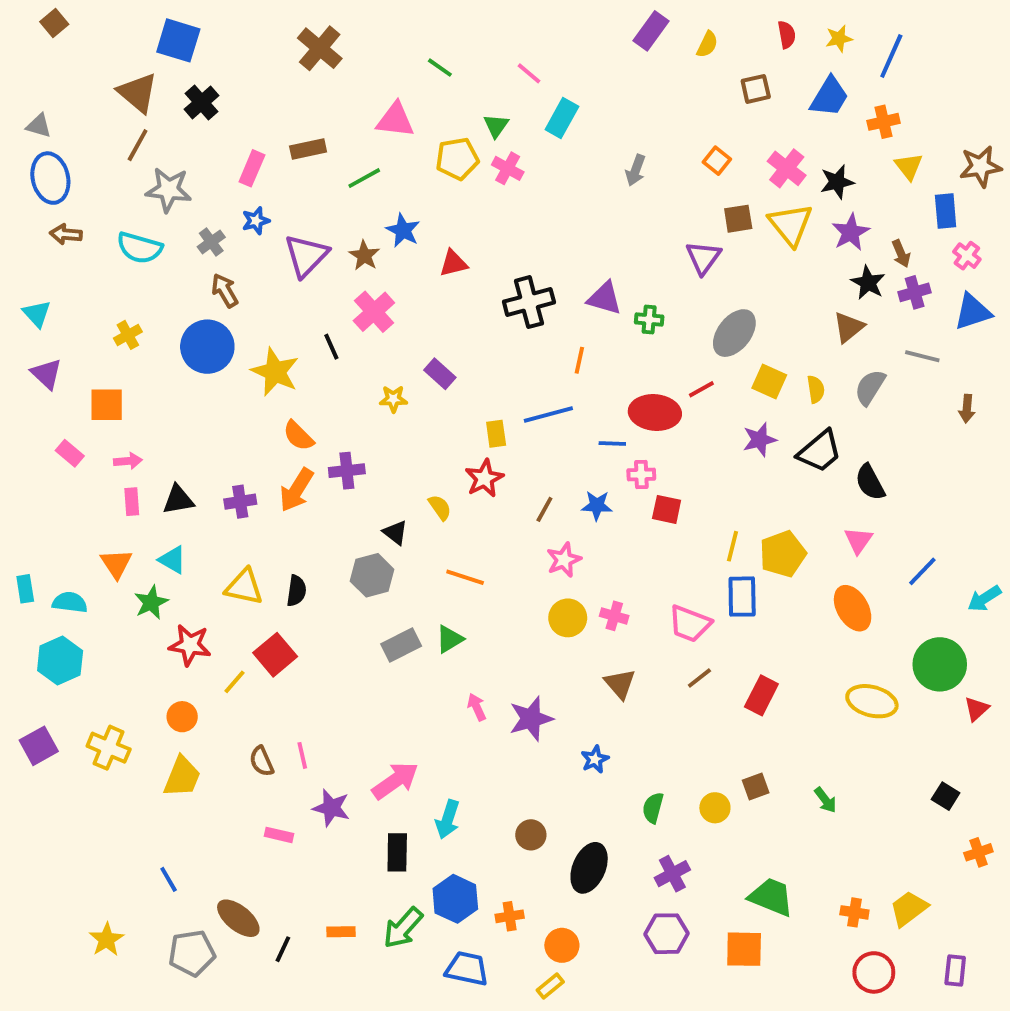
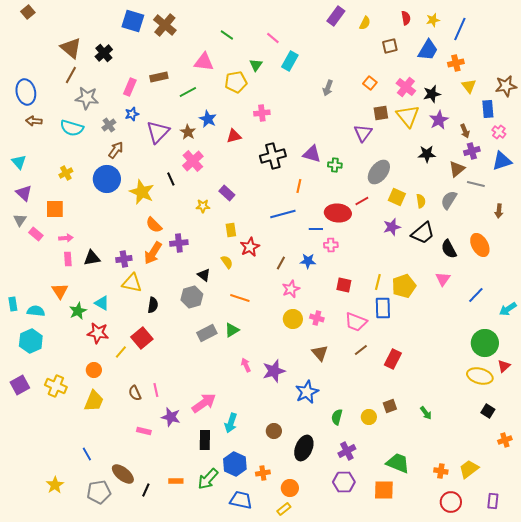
blue square: (178, 40) -> (133, 21), moved
gray triangle: (39, 126) -> (20, 220), moved, turned 48
pink cross: (508, 168) -> (262, 113), moved, turned -35
black star: (868, 283) -> (427, 154), moved, turned -30
brown arrow: (225, 290) -> (116, 150), turned 66
brown triangle: (849, 327) -> (457, 169), moved
yellow rectangle: (496, 434) -> (231, 230), moved
red square: (667, 509) -> (344, 285), moved
cyan triangle: (172, 560) -> (102, 303), moved
yellow triangle: (244, 587) -> (132, 283), moved
orange ellipse: (853, 608) -> (480, 245), moved
yellow ellipse: (872, 701) -> (480, 376), moved
blue star: (595, 759) -> (307, 392), size x1.6

